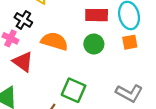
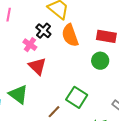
orange semicircle: (54, 41) -> (70, 35), moved, turned -135

